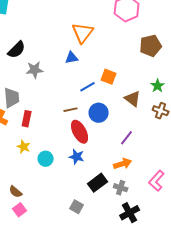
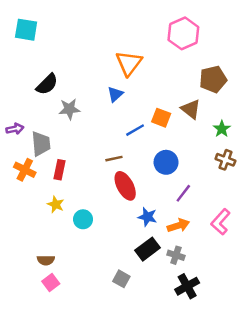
blue triangle: (72, 58) -> (115, 94), turned -32
brown triangle: (133, 99) -> (191, 109), moved
blue circle: (99, 113) -> (166, 162), moved
blue star: (77, 157) -> (147, 217), moved
pink L-shape: (157, 181) -> (221, 222), moved
brown semicircle: (16, 192) -> (46, 260), turned -40

